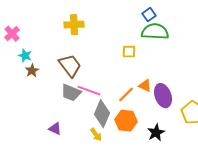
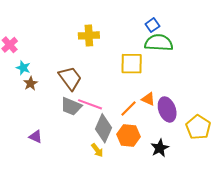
yellow cross: (74, 25) -> (89, 35), moved
yellow square: (129, 52) -> (132, 64), size x1.6
purple triangle: (55, 129) -> (36, 137), moved

